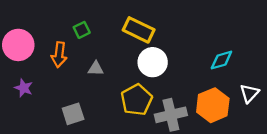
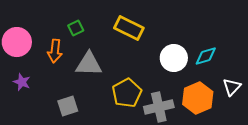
white circle: (153, 62) -> (174, 58), moved
gray triangle: (96, 69) -> (89, 64), size x1.8

